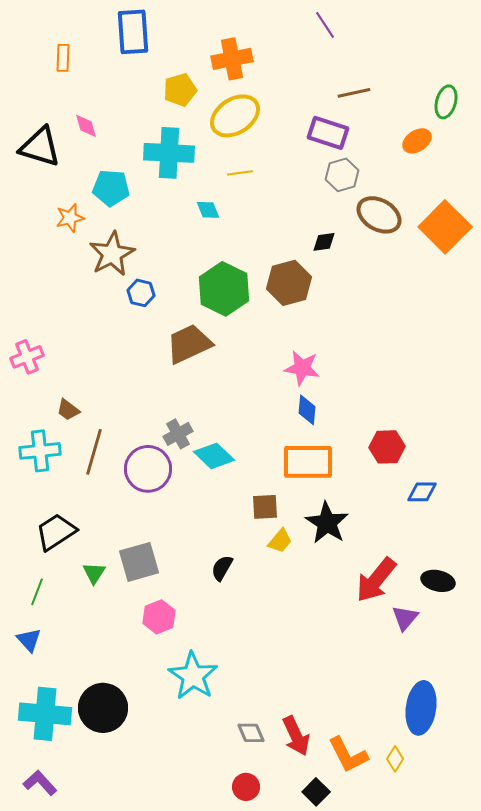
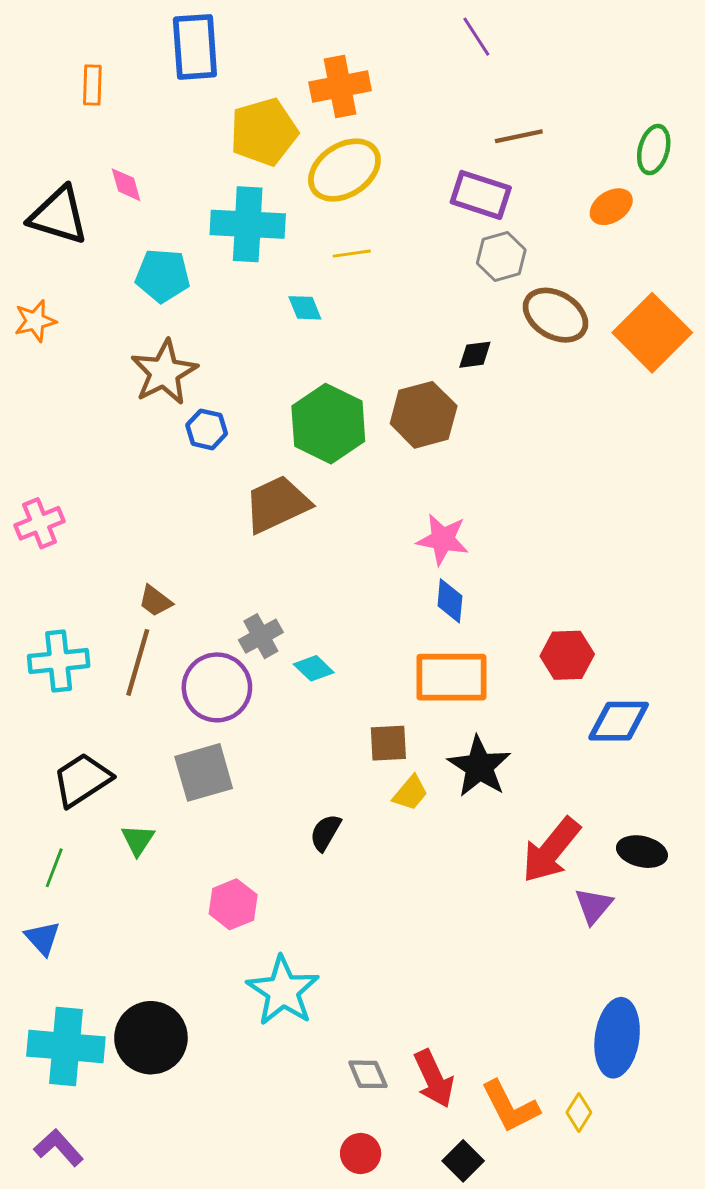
yellow pentagon: (180, 90) -> (264, 132), size x1.4
orange star: (70, 218) -> (35, 321), moved
brown trapezoid: (68, 410) -> (155, 601), moved
cyan diamond: (214, 456) -> (314, 668), size x0.7
blue diamond: (422, 492) -> (619, 721), size x1.4
gray square: (139, 562) -> (204, 772), moved

